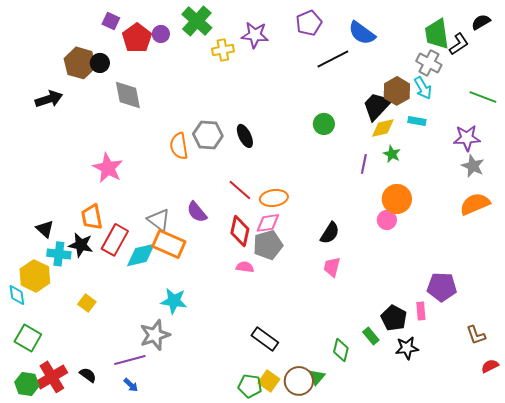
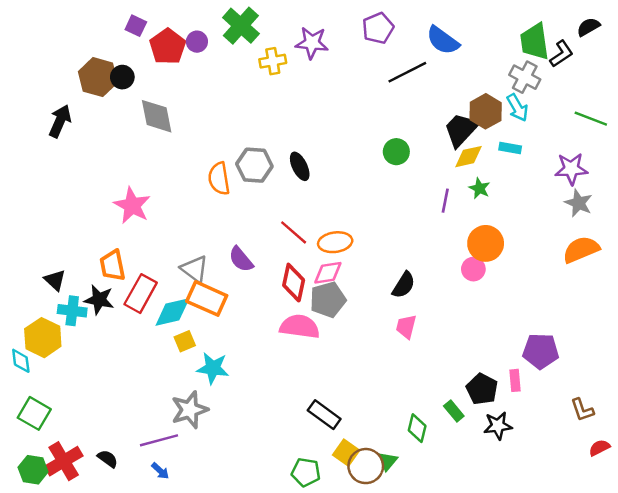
black arrow: (49, 99) -> (60, 121), turned -48
pink semicircle: (245, 267) -> (300, 327), size x1.8
yellow square: (87, 303) -> (185, 341), moved, turned 30
yellow square: (269, 381) -> (346, 453), moved

